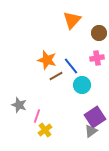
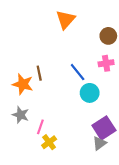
orange triangle: (72, 20) -> (66, 19), moved
orange star: (47, 60) -> (23, 84), moved
brown line: (56, 76) -> (39, 73), moved, turned -72

